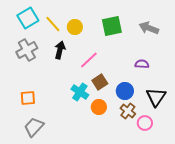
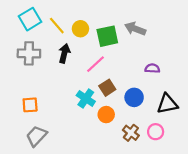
green square: (112, 26) -> (107, 36), moved
gray arrow: (149, 28) -> (135, 29), moved
gray cross: (27, 50) -> (29, 53), turned 30
black triangle: (156, 97) -> (167, 104), turned 45
brown cross: (128, 111) -> (131, 133), moved

